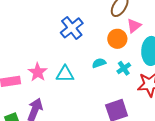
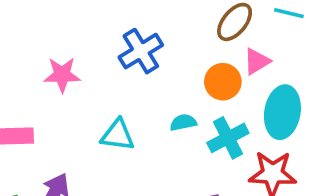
cyan cross: (124, 68) -> (228, 138), size x1.5
pink star: (38, 72) -> (62, 75), moved, turned 30

